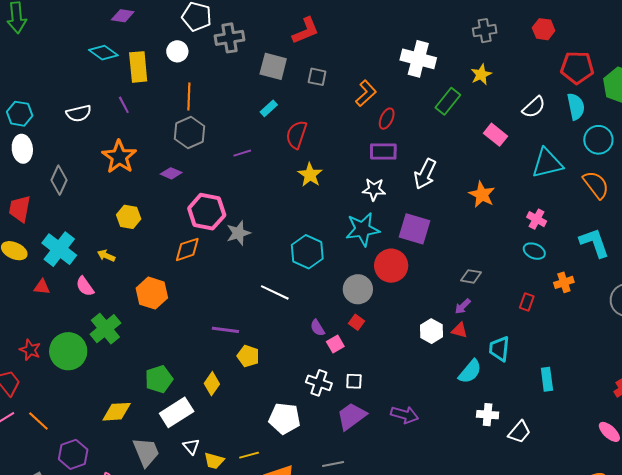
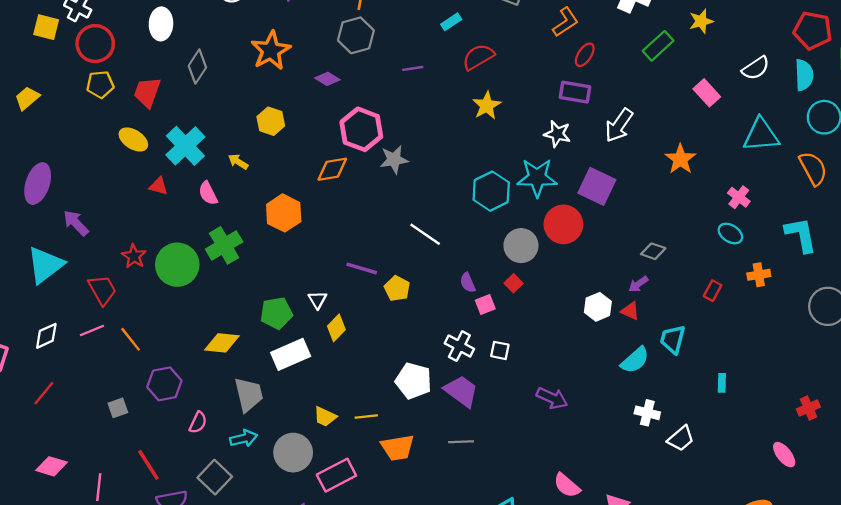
red semicircle: (296, 135) -> (478, 57), turned 32
cyan hexagon: (307, 252) -> (491, 191), moved
yellow pentagon: (248, 356) -> (397, 289), moved
cyan rectangle: (547, 379) -> (722, 383), size x0.7
purple trapezoid: (352, 416) -> (461, 391), moved, turned 64
white triangle: (191, 447) -> (317, 300), moved

